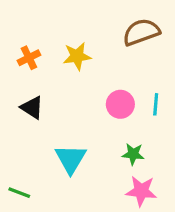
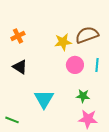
brown semicircle: (141, 32) -> (87, 35), moved
yellow star: (77, 56) -> (63, 42), moved

